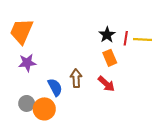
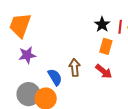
orange rectangle: (110, 58) -> (106, 46), turned 42
gray circle: (27, 103) -> (29, 94), size x1.5

